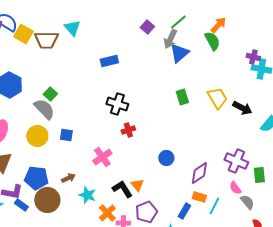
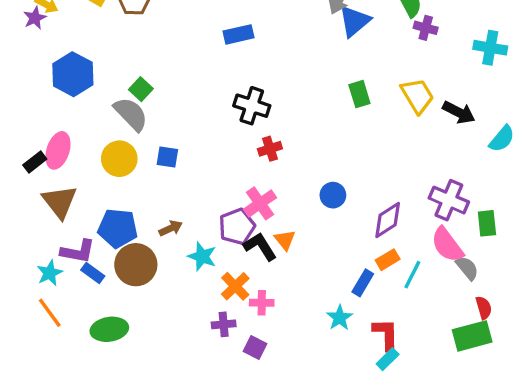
purple cross: (253, 57) -> (426, 28), moved
pink cross: (102, 157) -> (260, 203), moved
pink semicircle: (235, 188) -> (447, 245), size x1.6
orange rectangle: (199, 197) -> (388, 260), turned -48
purple pentagon: (146, 212) -> (237, 227), moved

